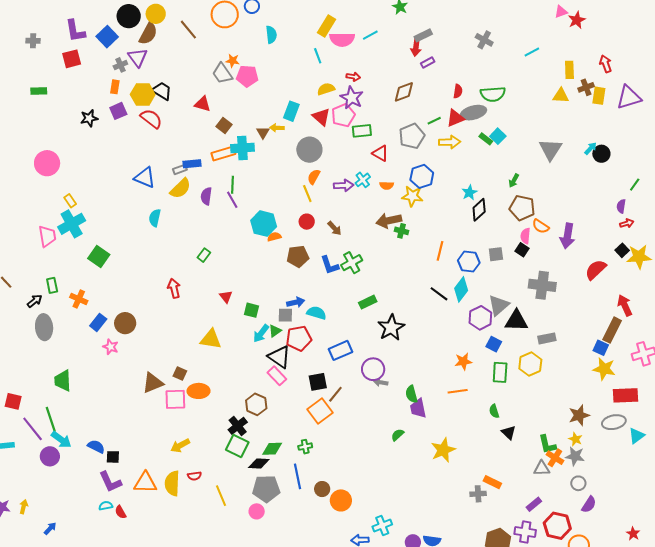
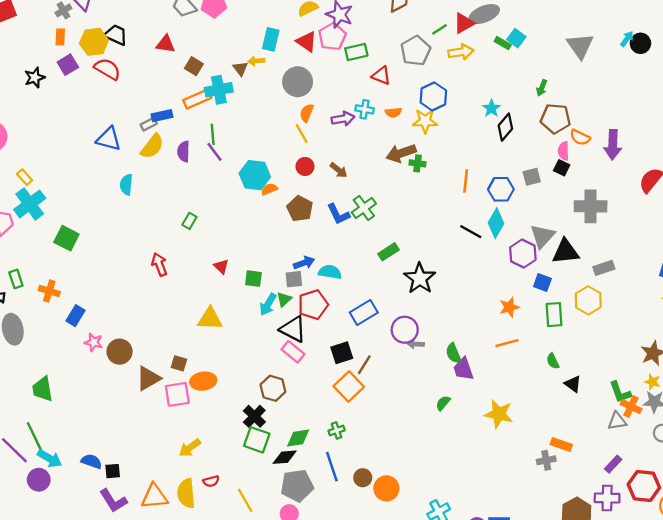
cyan cross: (363, 180) -> (365, 109), turned -35
brown pentagon: (298, 256) -> (300, 209), turned -30
brown circle: (125, 323) -> (120, 352), moved
yellow star: (443, 450) -> (499, 414), turned -30

